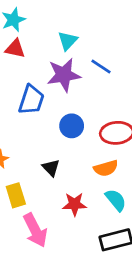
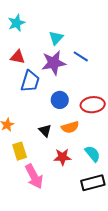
red triangle: (15, 49) -> (18, 57), moved
orange semicircle: (106, 168) -> (70, 127), moved

